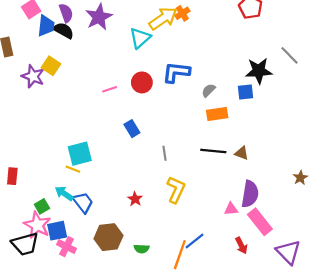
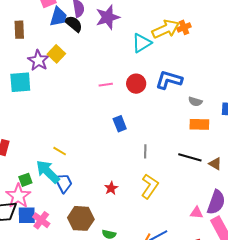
gray semicircle: (209, 90) -> (195, 102), turned -128
cyan square: (80, 154) -> (20, 82), moved
cyan arrow: (64, 193) -> (48, 172), size x1.5
blue square: (57, 231) -> (27, 215), moved

